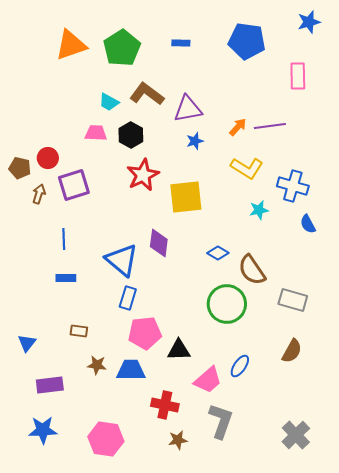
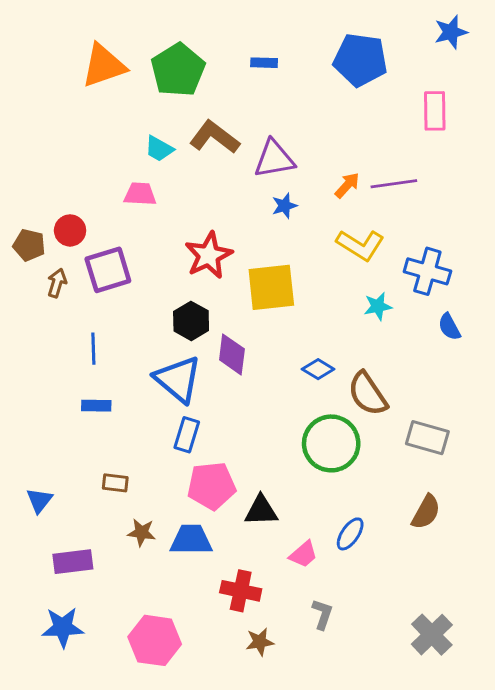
black hexagon: (131, 135) -> (191, 321), moved
pink trapezoid: (208, 380) -> (303, 554), size x0.7
gray L-shape: (221, 421) -> (322, 614), size x0.6

